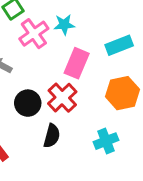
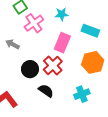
cyan star: (64, 25) -> (62, 14), moved
cyan rectangle: (119, 45) -> (90, 31), turned 42
black semicircle: (52, 136) -> (46, 91), turned -70

